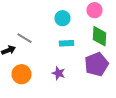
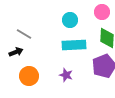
gray line: (24, 38) -> (24, 34), moved
cyan rectangle: (66, 43) -> (74, 45), size x1.6

